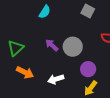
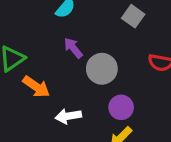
purple arrow: (52, 45) -> (73, 48), moved
orange arrow: (25, 72) -> (36, 87), moved

